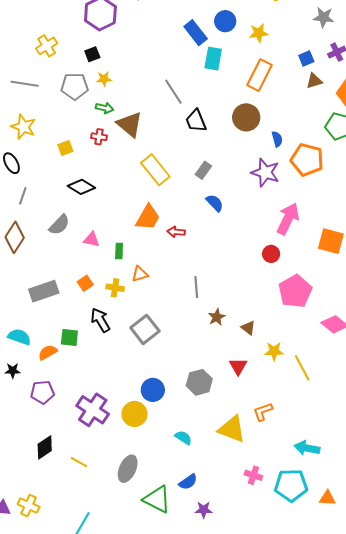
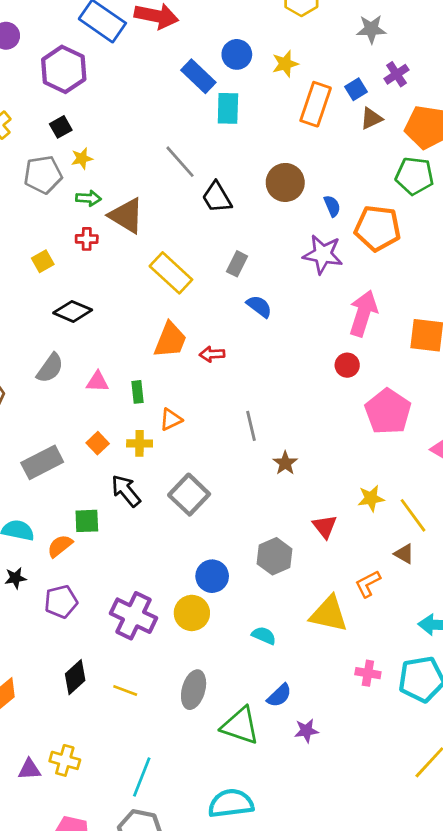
orange rectangle: (259, 75) -> (316, 104), moved
brown triangle: (248, 328) -> (404, 554), moved

